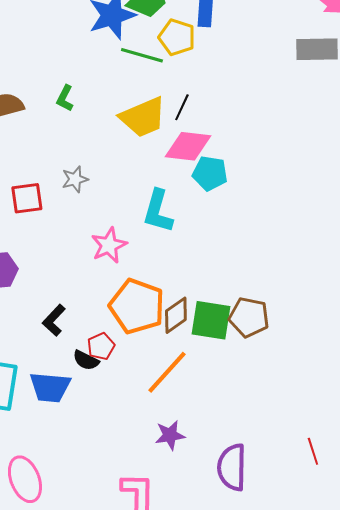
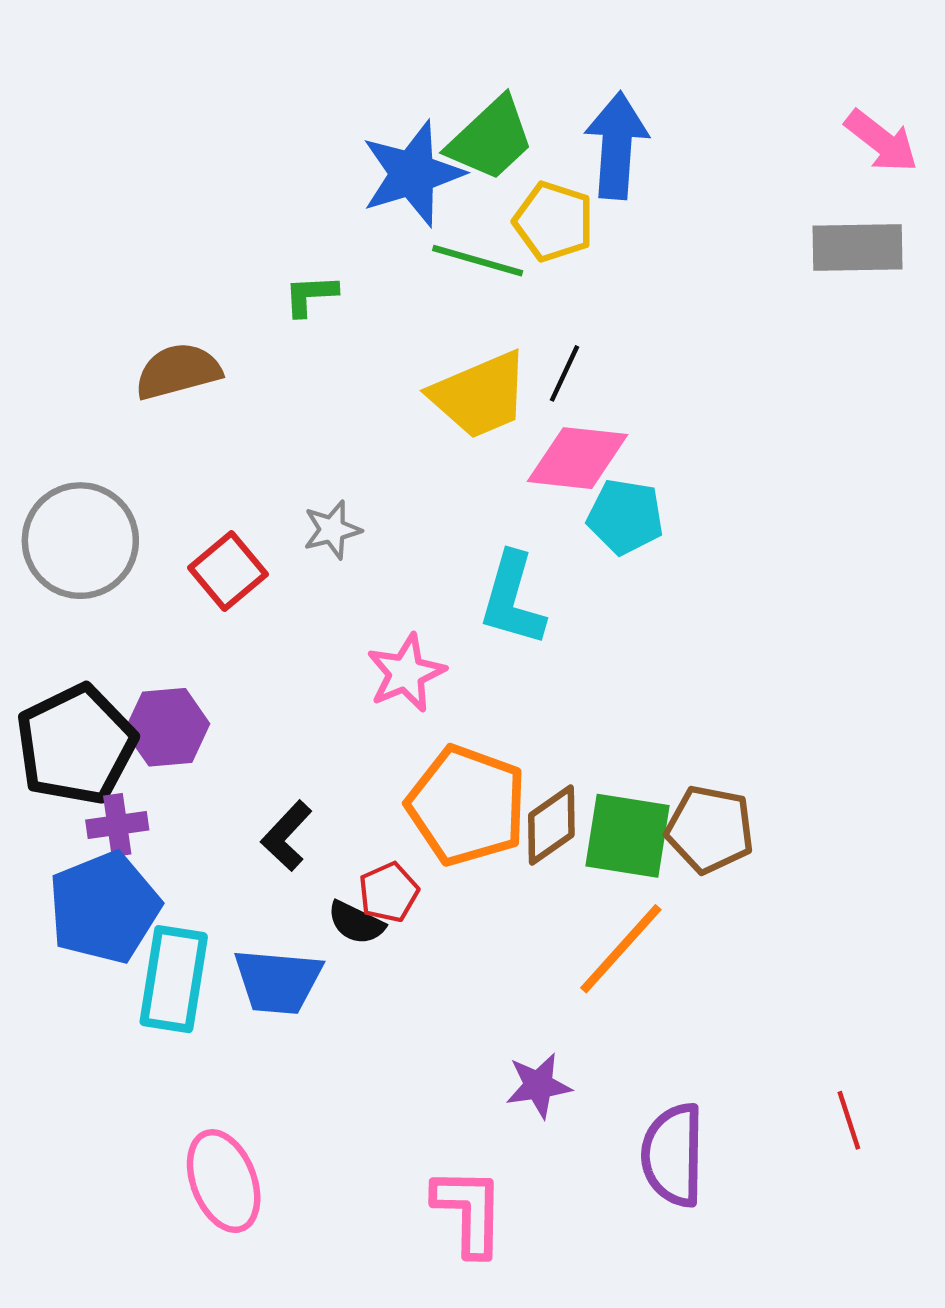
green L-shape: (65, 98) -> (310, 295), moved, turned 60
red square: (27, 198) -> (228, 571), turned -32
orange line: (167, 372) -> (621, 949), moved

